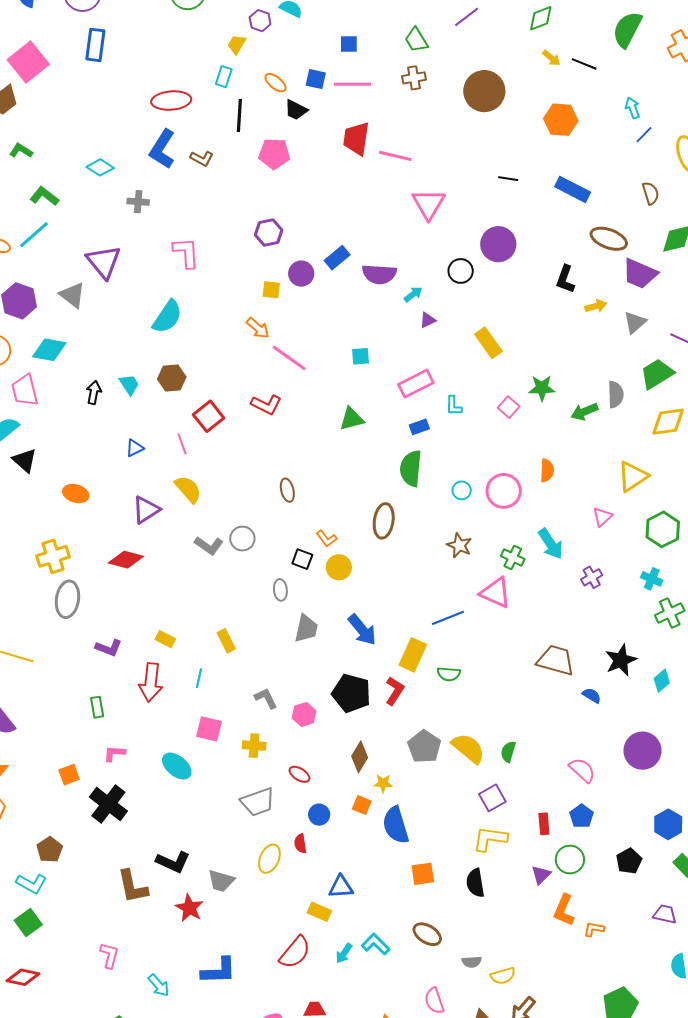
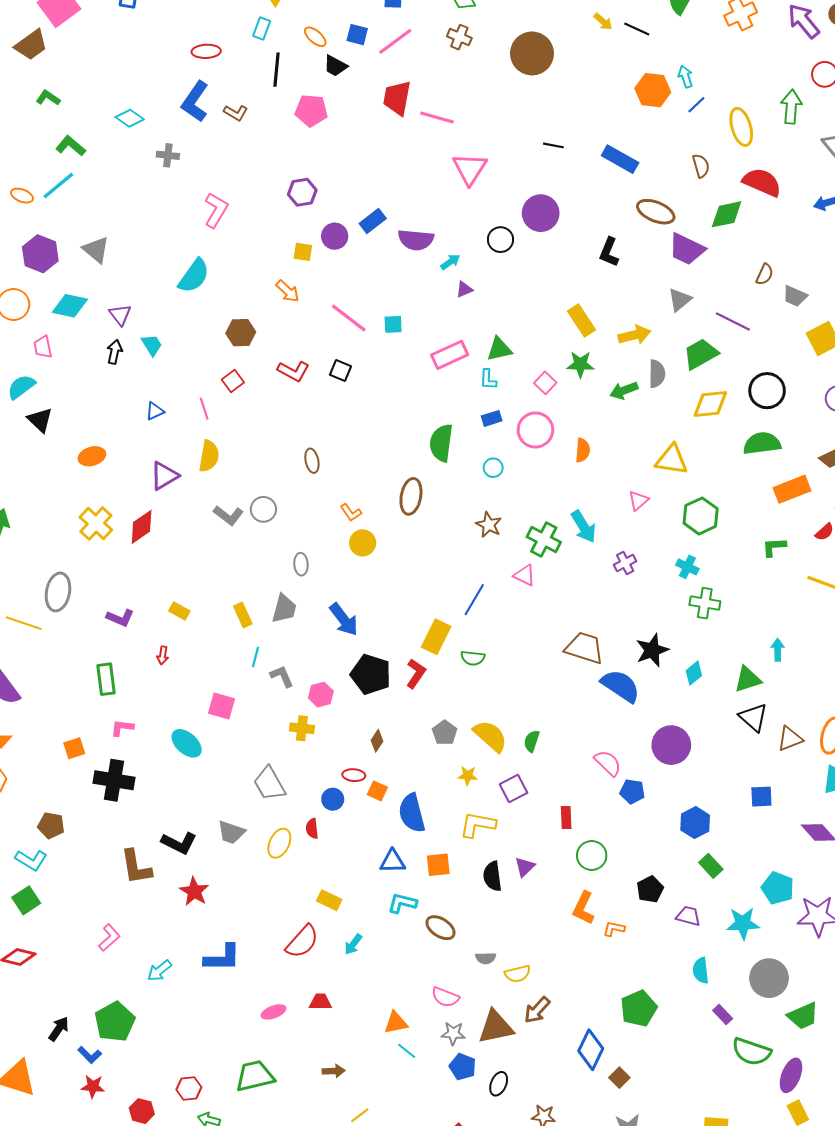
brown cross: (414, 78) -> (459, 37), turned 30
pink line: (353, 84) -> (395, 41), turned -39
red ellipse: (171, 101) -> (206, 51), size x0.7
orange hexagon: (561, 120) -> (653, 90), moved
pink L-shape: (186, 253) -> (216, 210), turned 32
purple triangle: (104, 262) -> (120, 315), moved, size x0.6
yellow arrow: (596, 306) -> (634, 335), moved, size x1.4
yellow rectangle: (488, 343) -> (582, 321), moved
pink line: (289, 358) -> (349, 318), moved
brown hexagon: (172, 378) -> (241, 333), moved
pink trapezoid: (25, 390) -> (43, 347), size x0.7
red square: (209, 416) -> (233, 381), size x0.7
green triangle: (352, 419) -> (499, 349), moved
blue rectangle: (419, 427) -> (492, 418), moved
yellow triangle: (633, 477) -> (672, 460), turned 40
yellow semicircle: (188, 489) -> (209, 456), turned 48
pink circle: (504, 491) -> (535, 430), moved
orange ellipse: (76, 494) -> (92, 456), turned -35
yellow cross: (53, 556) -> (96, 524), moved, turned -32
green cross: (513, 558) -> (544, 539), size x1.4
black square: (302, 559) -> (341, 370), moved
red diamond: (126, 560) -> (142, 527), turned -52
pink triangle: (496, 593) -> (525, 575), size x0.7
gray ellipse: (67, 599) -> (58, 592), moved
green cross: (670, 613) -> (705, 603), turned 32
blue line: (448, 618) -> (474, 600), turned -40
gray trapezoid: (306, 628) -> (284, 609), moved
blue arrow: (362, 630) -> (344, 619), moved
cyan line: (199, 678) -> (255, 657), moved
red arrow: (151, 682) -> (163, 655), size x0.5
blue semicircle: (592, 696) -> (621, 686), size x2.0
green rectangle: (97, 707) -> (106, 679), size x1.4
yellow cross: (254, 746) -> (302, 728), moved
gray pentagon: (424, 747) -> (445, 733), size x0.7
brown diamond: (360, 757) -> (377, 741), size x0.7
red ellipse: (299, 774) -> (354, 775), moved, turned -30
yellow star: (383, 783) -> (468, 776), moved
gray trapezoid: (258, 802) -> (269, 784), turned 78
black cross: (108, 804) -> (114, 780), turned -30
blue pentagon: (582, 816) -> (632, 791), moved, turned -30
yellow L-shape: (490, 839) -> (478, 825), moved
brown pentagon: (50, 850) -> (51, 825), turned -30
black pentagon: (629, 861) -> (650, 889), moved
purple triangle: (541, 875) -> (525, 867), moved
gray trapezoid: (221, 881) -> (231, 832), moved
blue triangle: (341, 887) -> (393, 861), moved
cyan L-shape: (376, 944) -> (402, 903), moved, turned -32
pink L-shape: (109, 955) -> (109, 938), turned 32
cyan arrow: (159, 985) -> (159, 971), turned 90
pink semicircle: (434, 1001) -> (445, 997), turned -52

